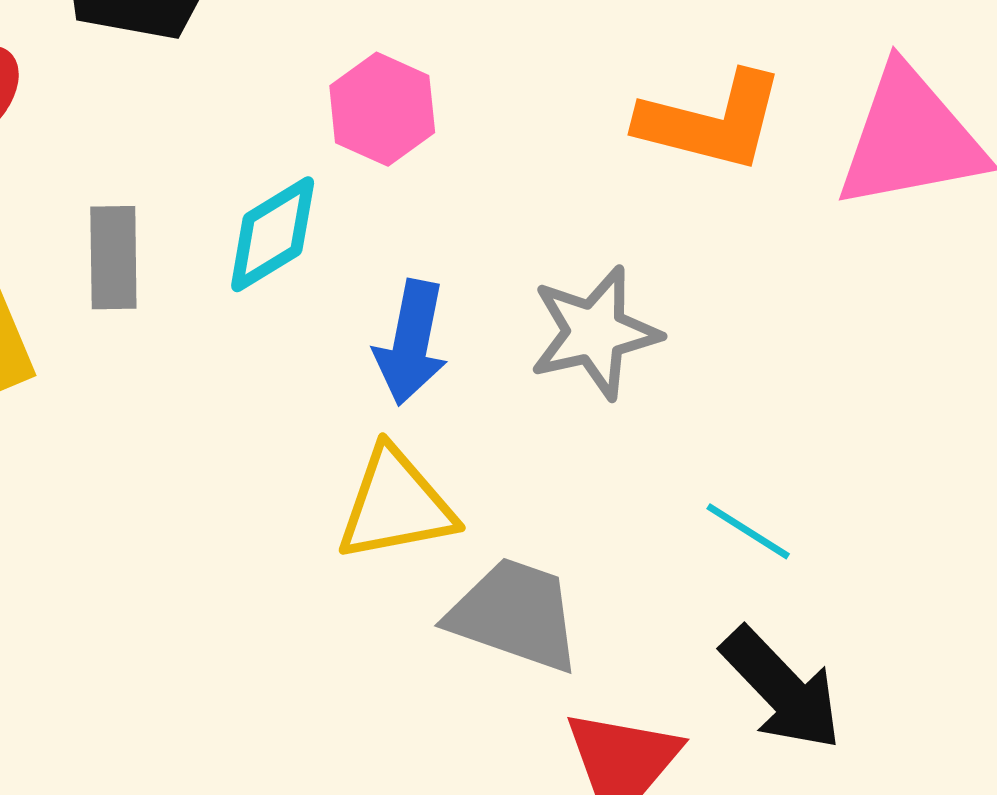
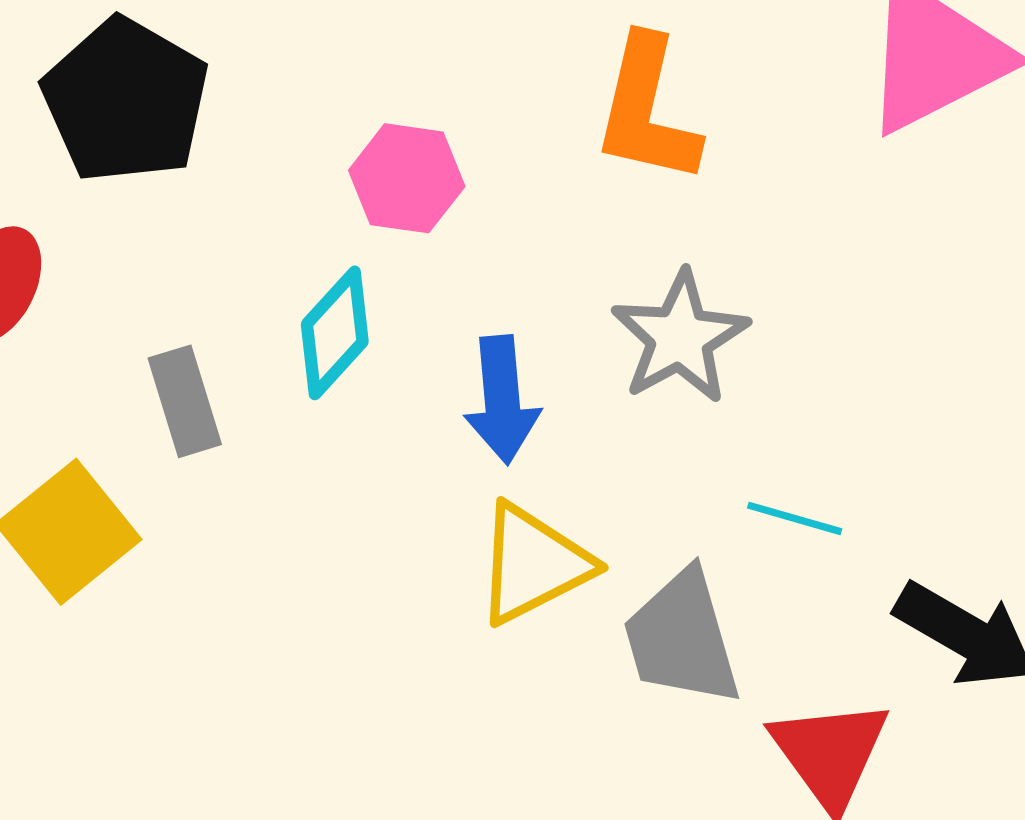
orange L-shape: (711, 121) -> (647, 110), moved, turned 105
cyan line: (748, 531) -> (795, 518), moved
gray trapezoid: (515, 615) -> (682, 638), turned -109

